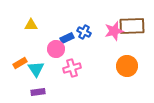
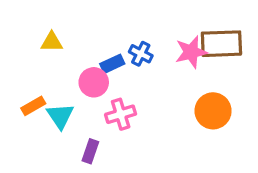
purple rectangle: (38, 92) -> (90, 151), moved, turned -64

